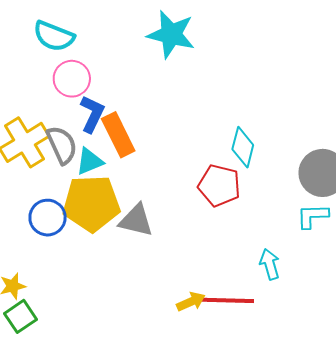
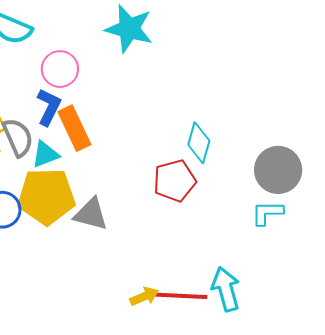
pink circle: (72, 79) -> (60, 69), moved
red pentagon: (219, 186) -> (175, 181), turned -30
cyan arrow: (270, 264) -> (226, 289), moved, size x1.4

